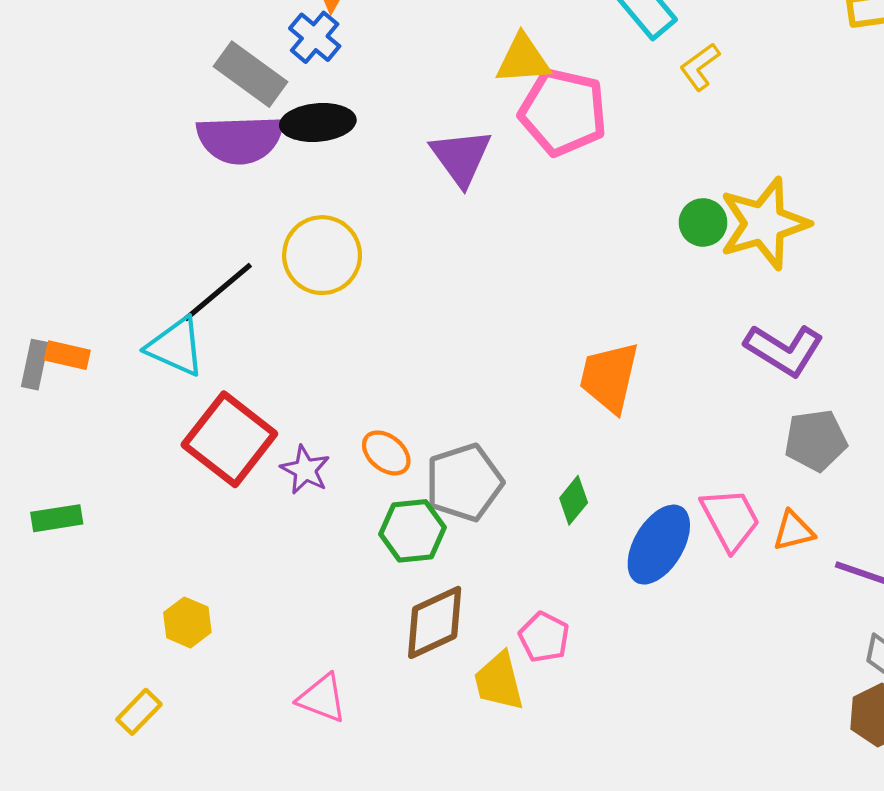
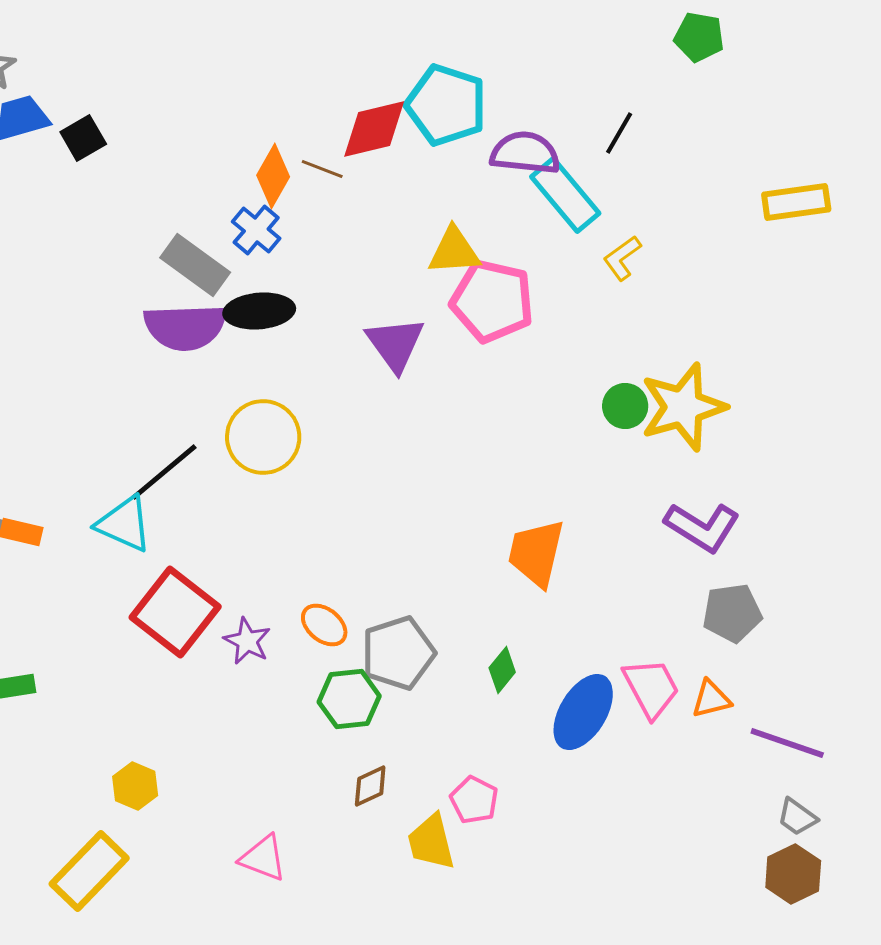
brown diamond: (435, 622) -> (370, 786), size x0.6
yellow rectangle: (139, 712) -> (89, 871), size x1.8

